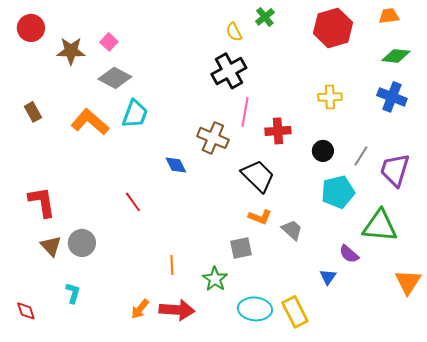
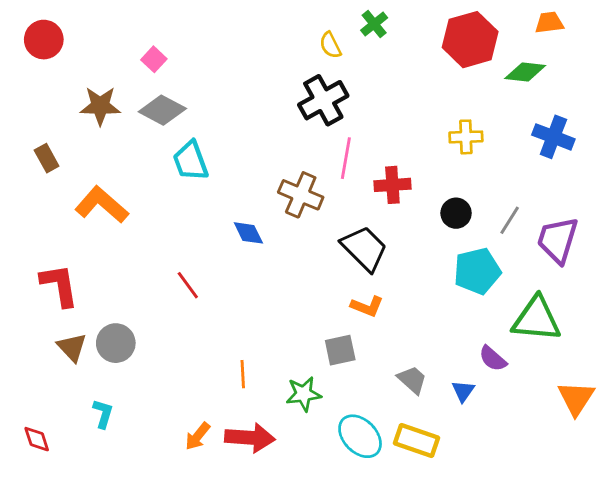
brown star: (71, 51) -> (100, 106), moved
green diamond: (396, 56) -> (525, 72), moved
cyan trapezoid: (135, 114) -> (191, 161), turned 140
orange L-shape: (90, 122) -> (102, 205), moved
gray trapezoid: (292, 230) -> (412, 380), moved
green star: (215, 279) -> (304, 394), turned 30
cyan ellipse: (255, 309) -> (360, 436), turned 40
yellow rectangle: (295, 312) -> (416, 440), turned -44

